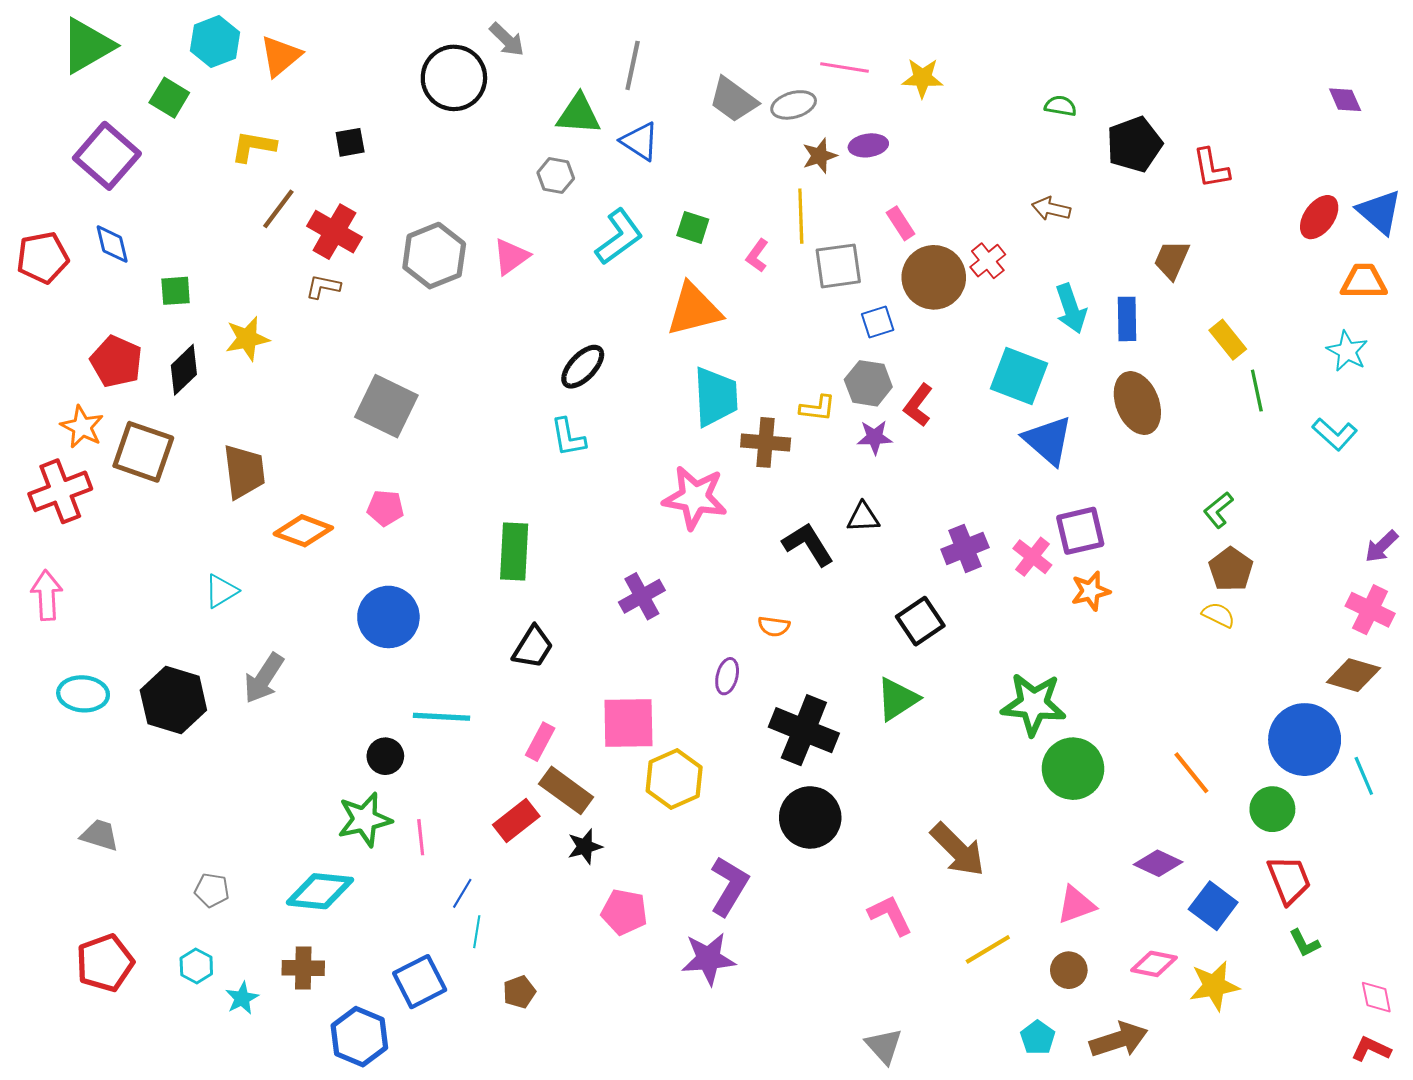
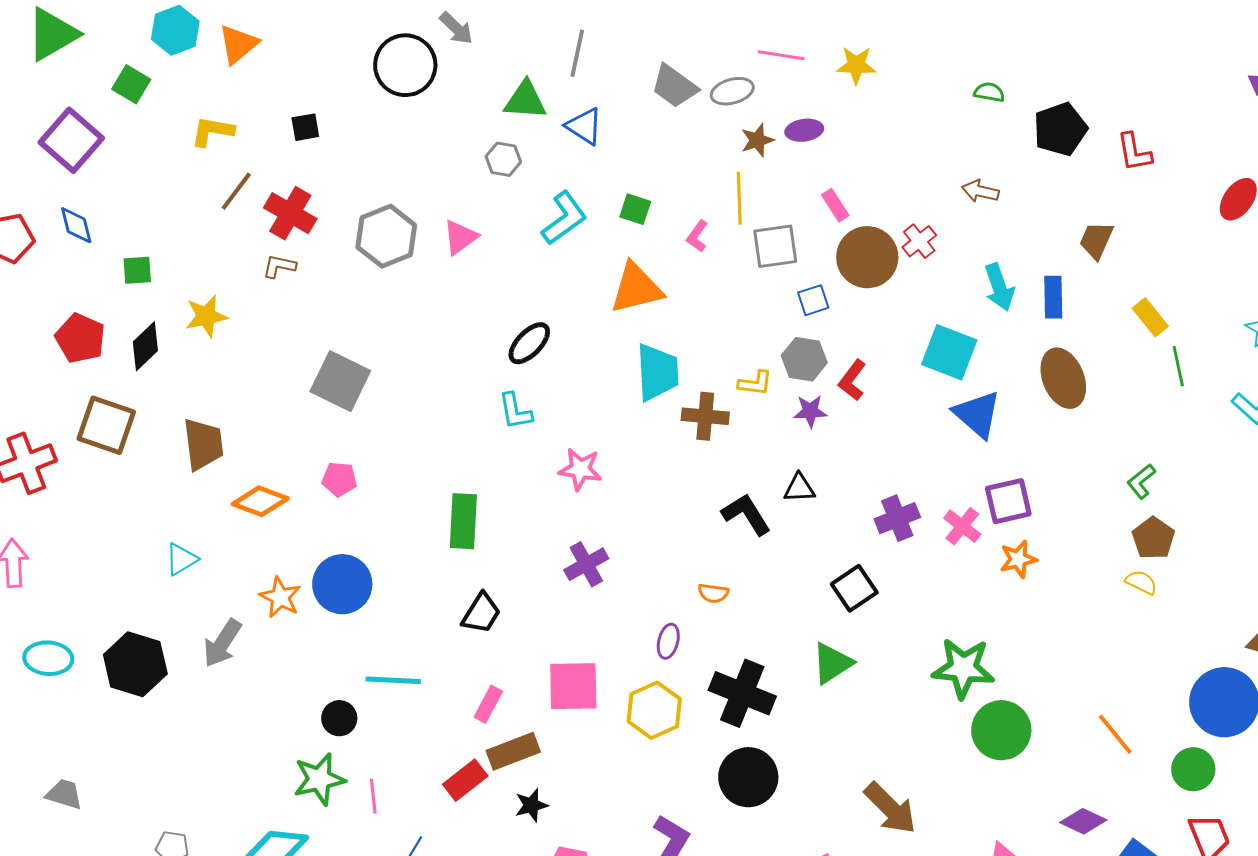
orange star: (82, 427) -> (280, 597), moved
pink star: (695, 498) -> (580, 469), moved, size x0.7
yellow hexagon: (674, 779) -> (654, 710), moved
brown rectangle: (566, 790) -> (513, 751), turned -57

